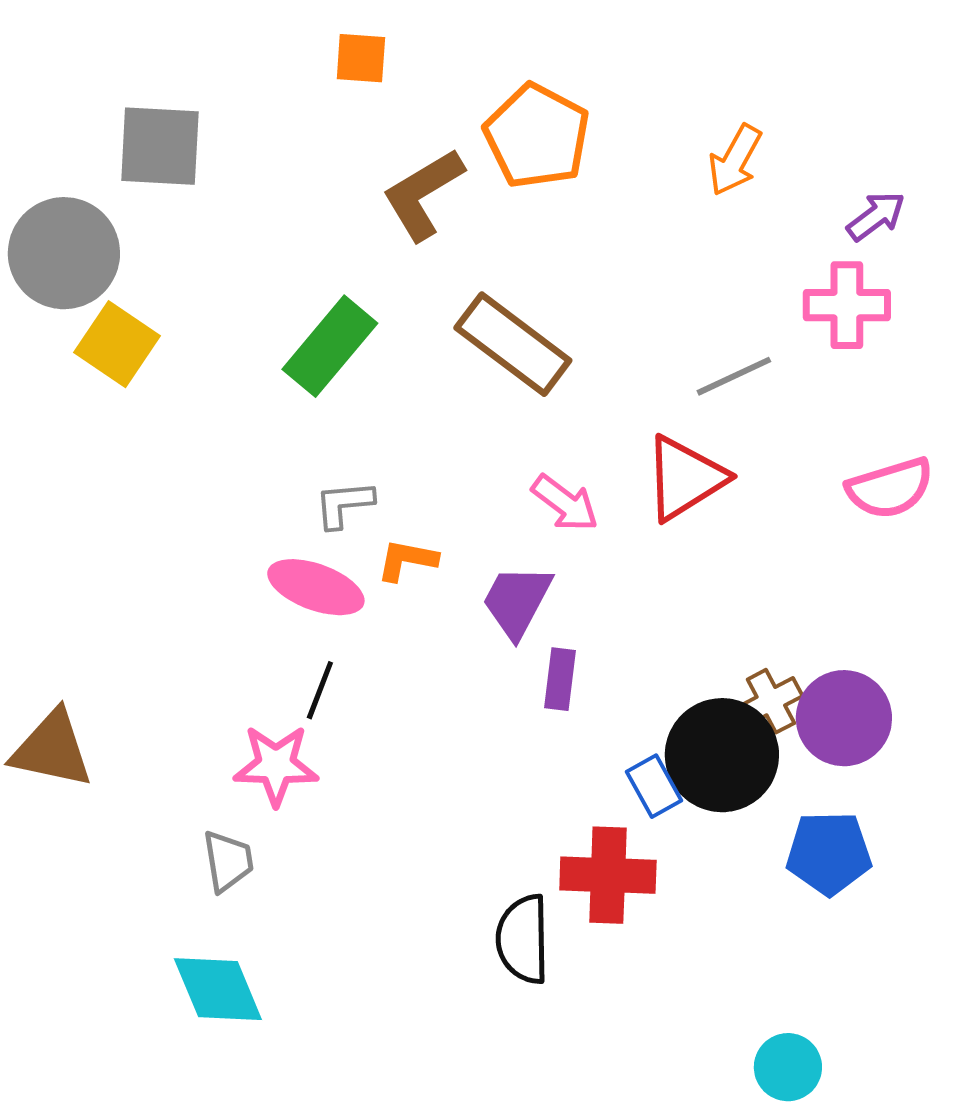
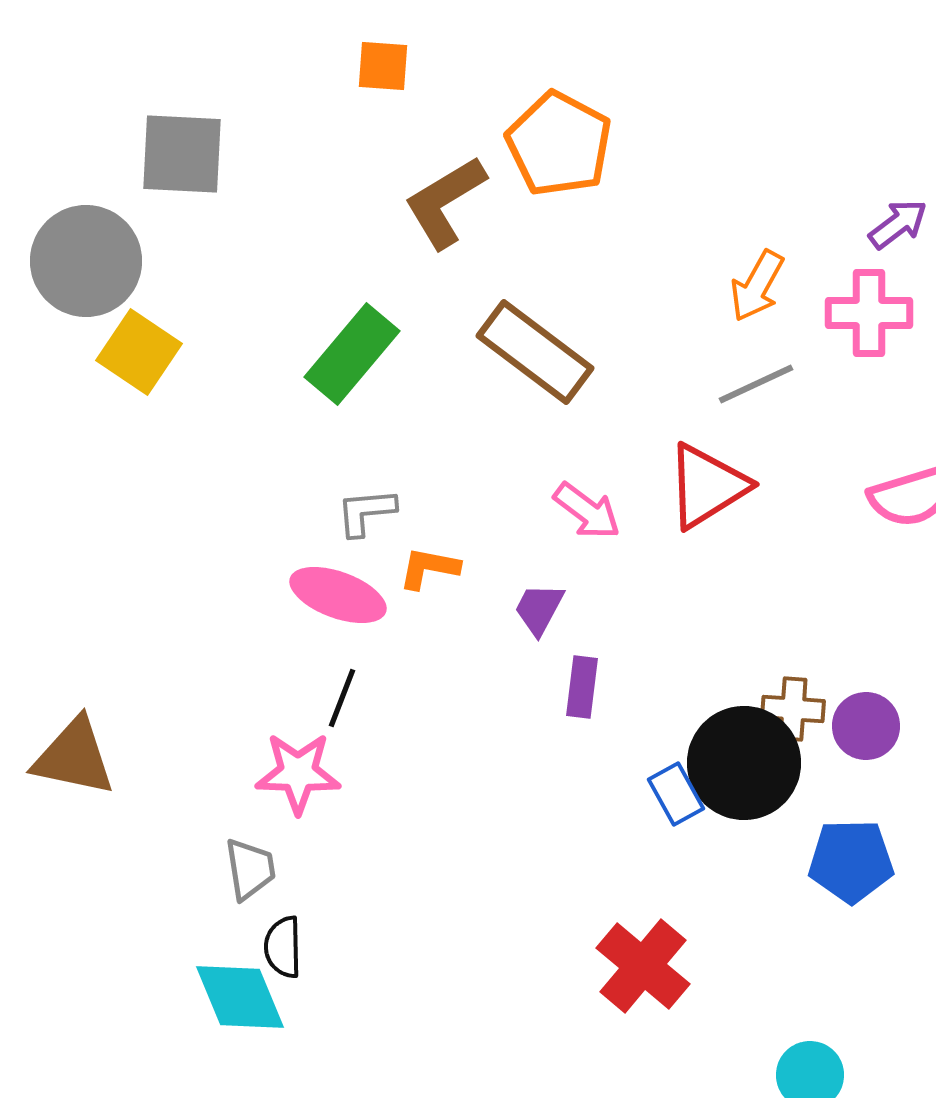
orange arrow: (735, 160) -> (757, 286), moved
purple trapezoid: (517, 601) -> (539, 609), size x0.7
brown cross: (771, 701) -> (793, 709), turned 32
purple circle: (844, 718) -> (866, 726), size x0.7
red cross: (608, 875) -> (643, 966), moved, turned 38
black semicircle: (523, 939) -> (283, 947), moved, size x0.7

